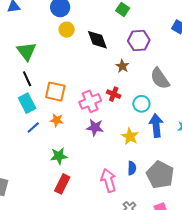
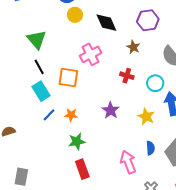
pink cross: (90, 101) -> (91, 54), moved
orange star: (57, 120) -> (71, 115), moved
purple star: (95, 128) -> (111, 110), turned 30
red rectangle: (62, 184) -> (82, 169), turned -42

